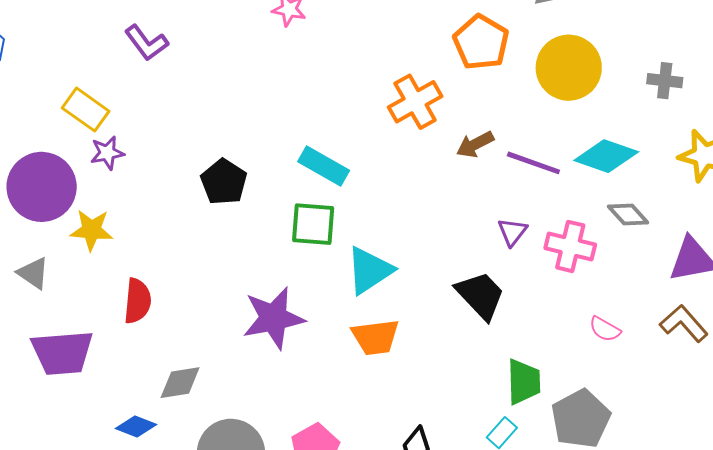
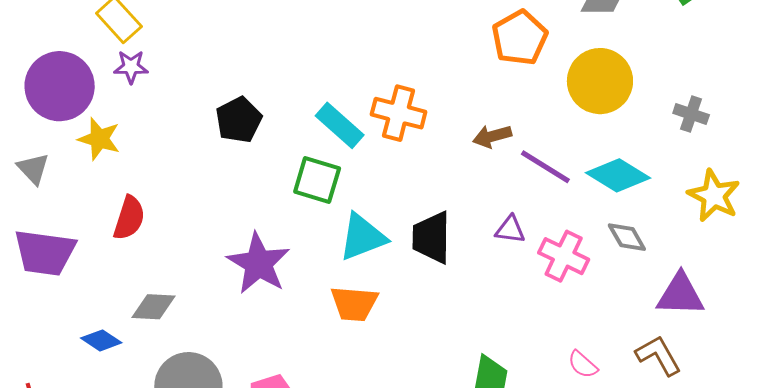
orange cross: (415, 102) -> (399, 113), moved, turned 32
purple triangle: (512, 232) -> (510, 230), turned 48
black trapezoid: (480, 295) -> (432, 238), moved, turned -148
purple star: (274, 318) -> (259, 263), turned 30
pink semicircle: (605, 329) -> (583, 365), moved

